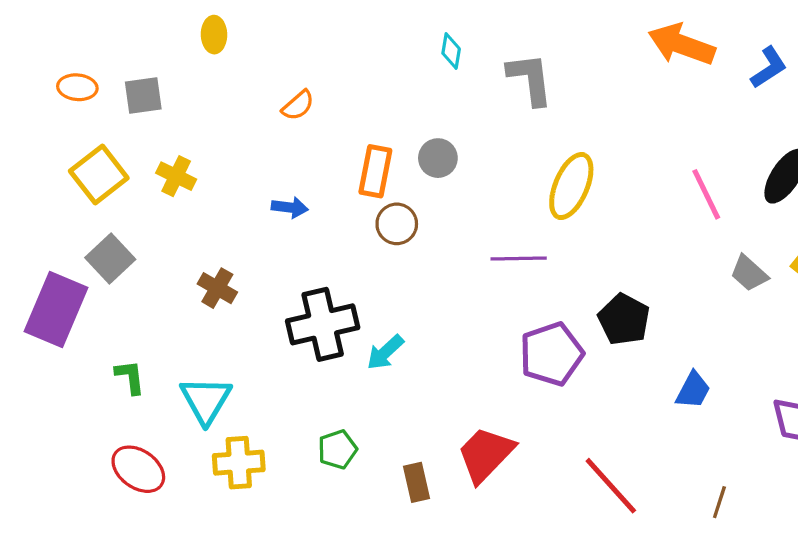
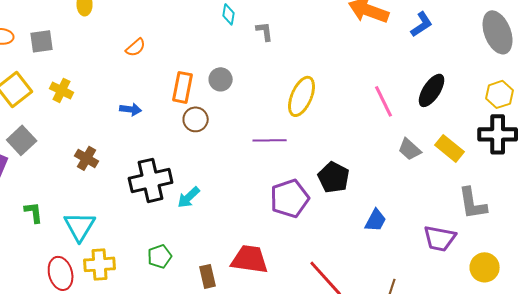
gray L-shape: (530, 79) -> (265, 31), moved, size x0.6
red trapezoid: (486, 454) -> (250, 259), turned 54
red ellipse: (138, 469) -> (61, 273), moved, turned 40

